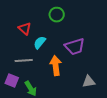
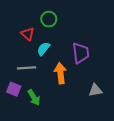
green circle: (57, 15) -> (49, 19), moved
purple trapezoid: (75, 47) -> (81, 53), turned -80

